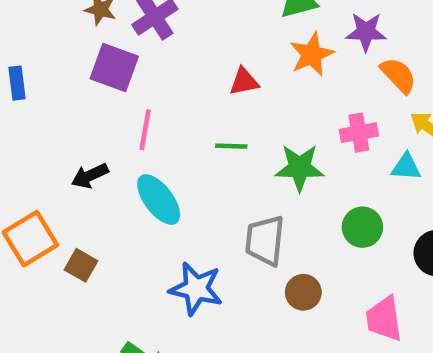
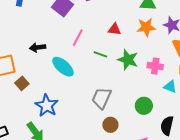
pink line: (145, 130) -> (78, 38), moved
green star: (300, 168) -> (128, 60), moved
cyan ellipse: (159, 200) -> (63, 67), turned -30
blue star: (196, 289) -> (47, 106), moved

